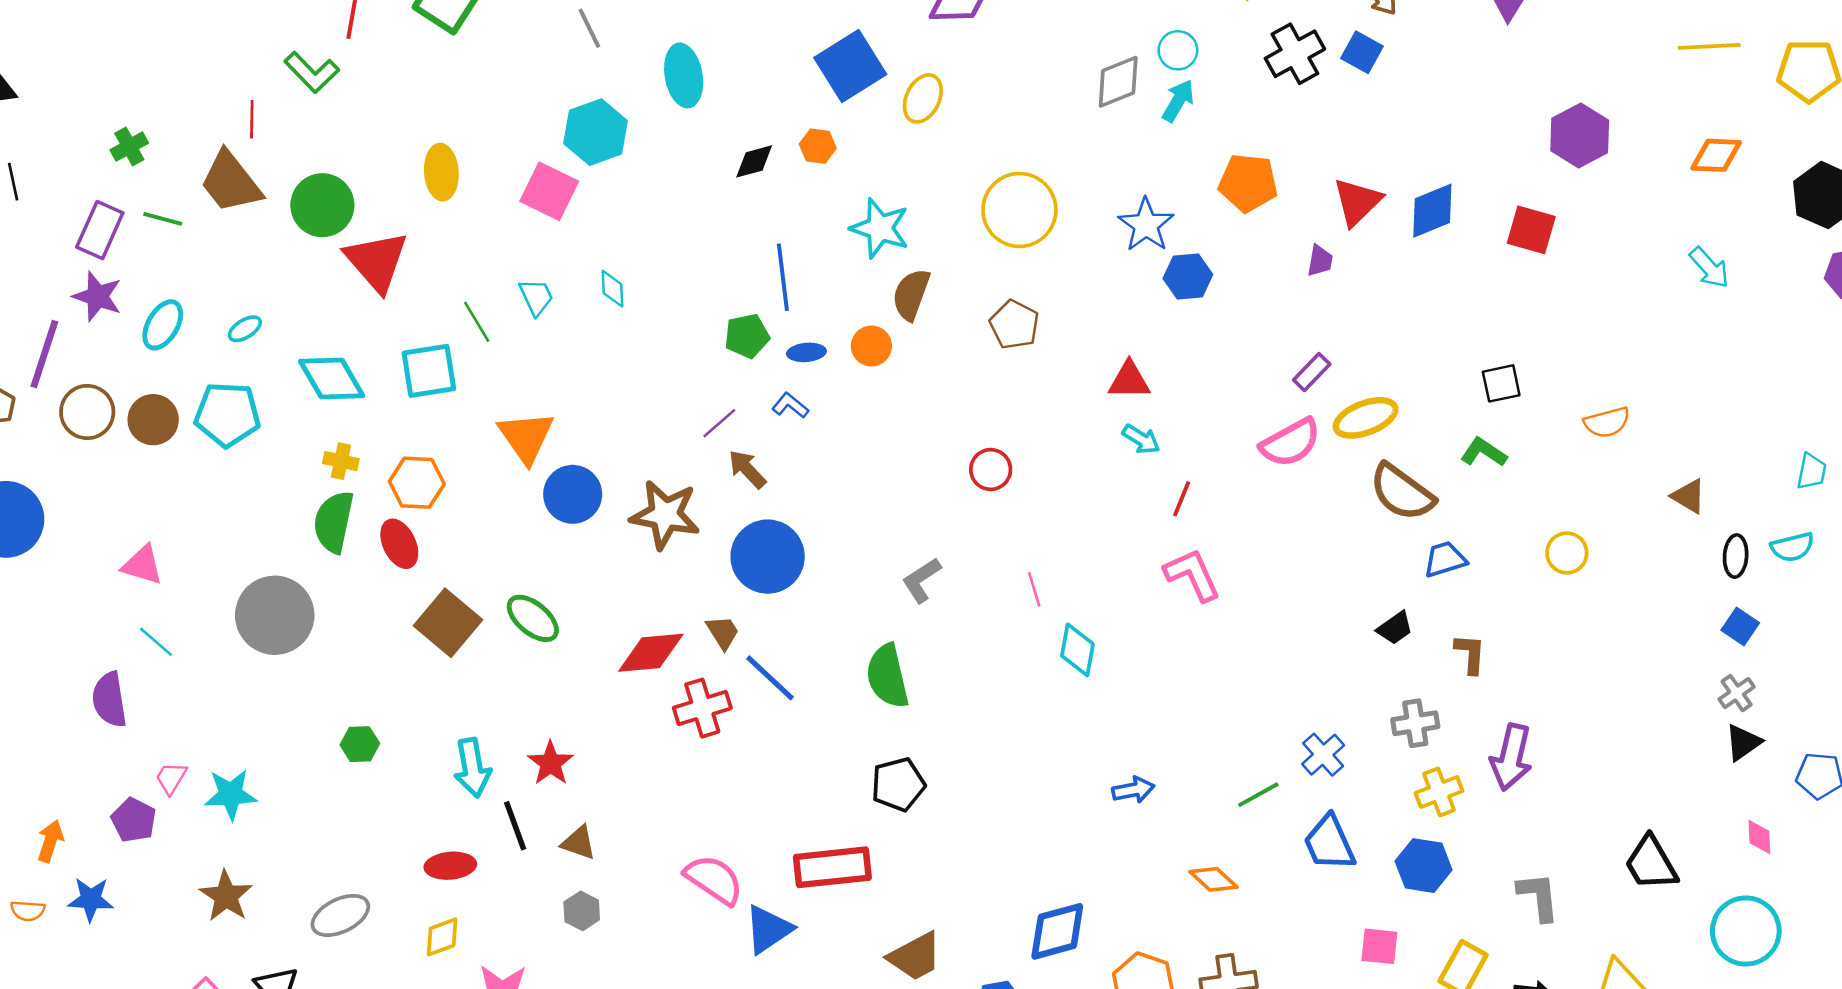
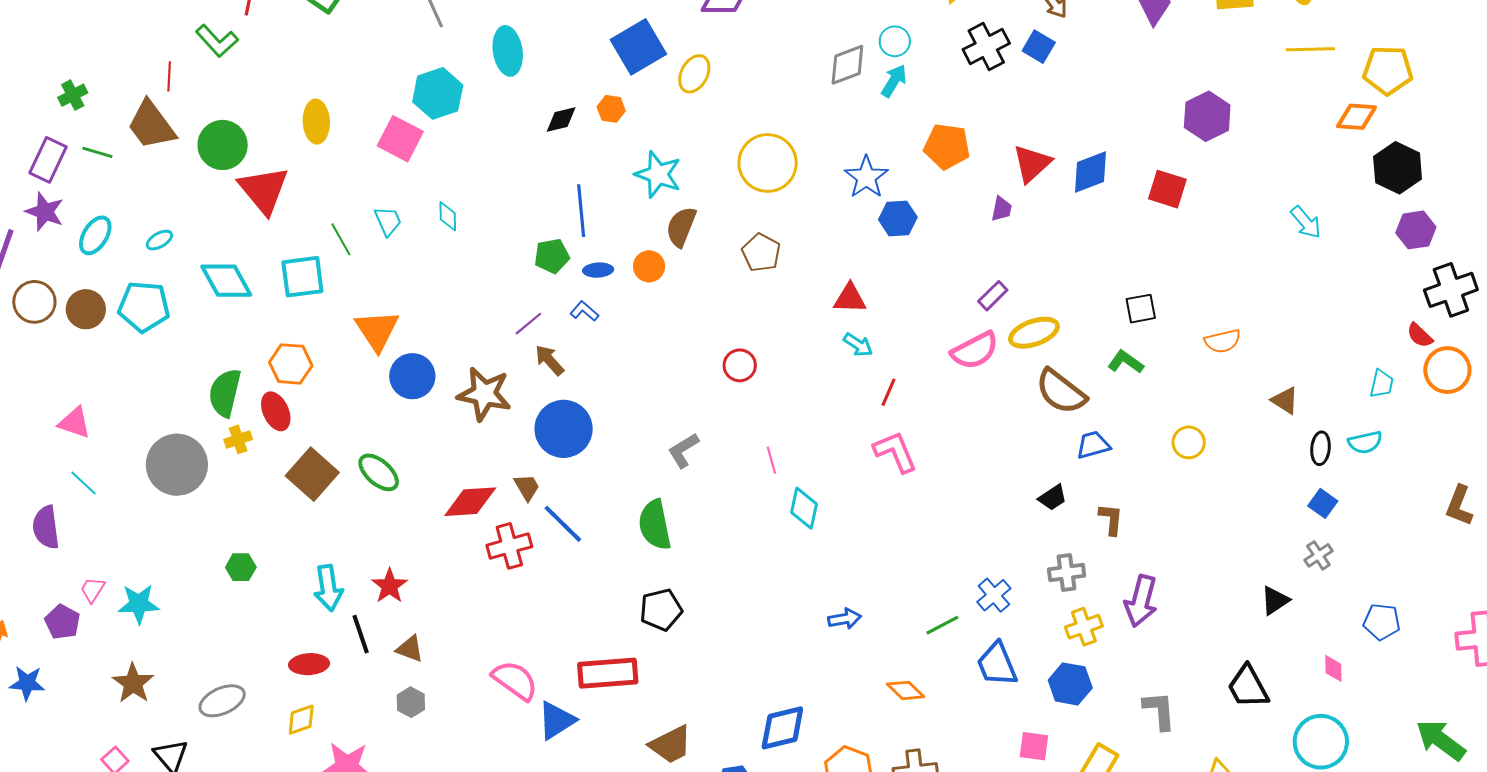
orange diamond: (1716, 155) -> (1357, 117), moved
yellow cross: (341, 461) -> (238, 439), moved, turned -32
black triangle: (1743, 742) -> (1275, 600), moved

